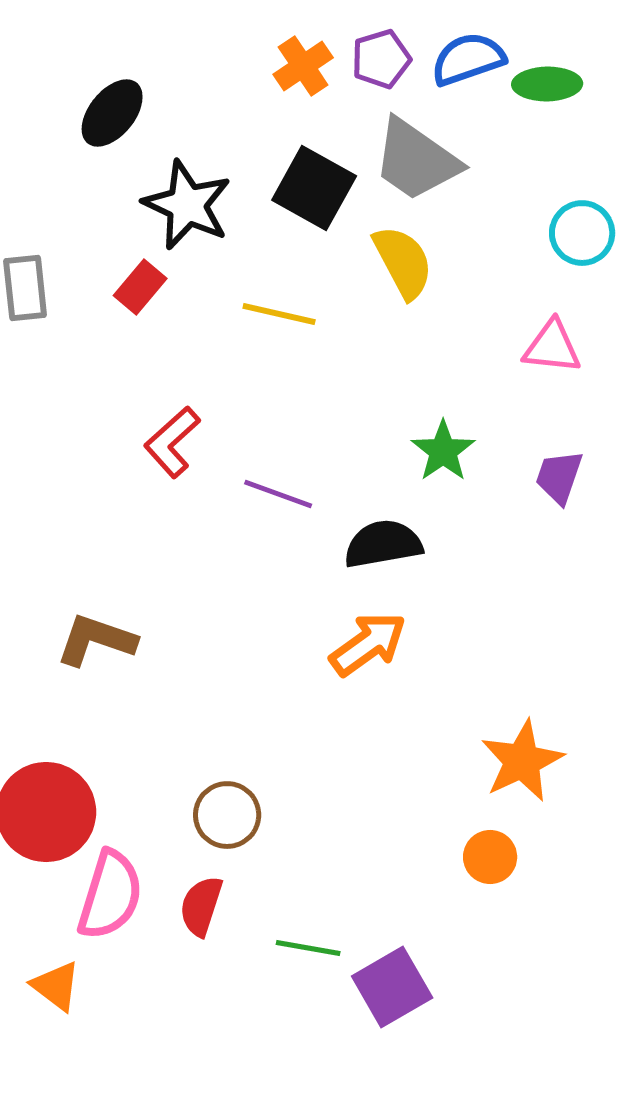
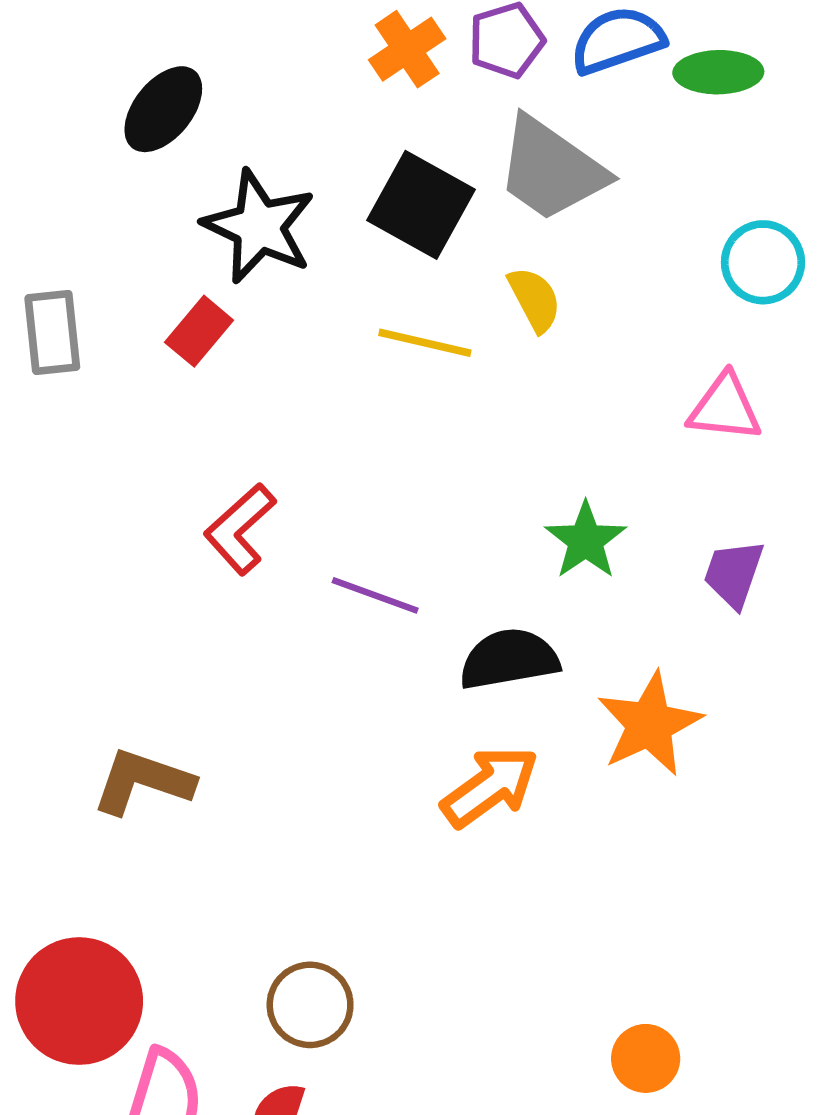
yellow semicircle: (403, 262) -> (535, 299), size x0.7
yellow line: (279, 314) -> (425, 343), moved
orange star: (522, 761) -> (649, 724), moved

